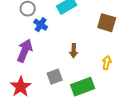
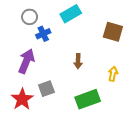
blue cross: (41, 25) -> (43, 34), turned 32
gray square: (55, 77) -> (46, 89), moved

